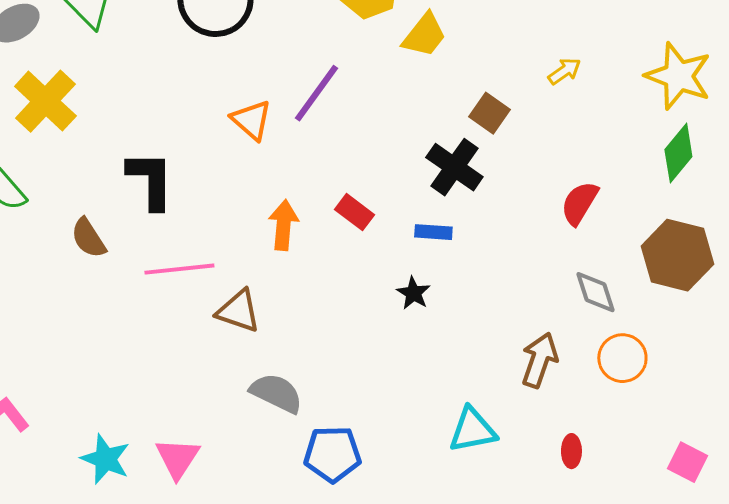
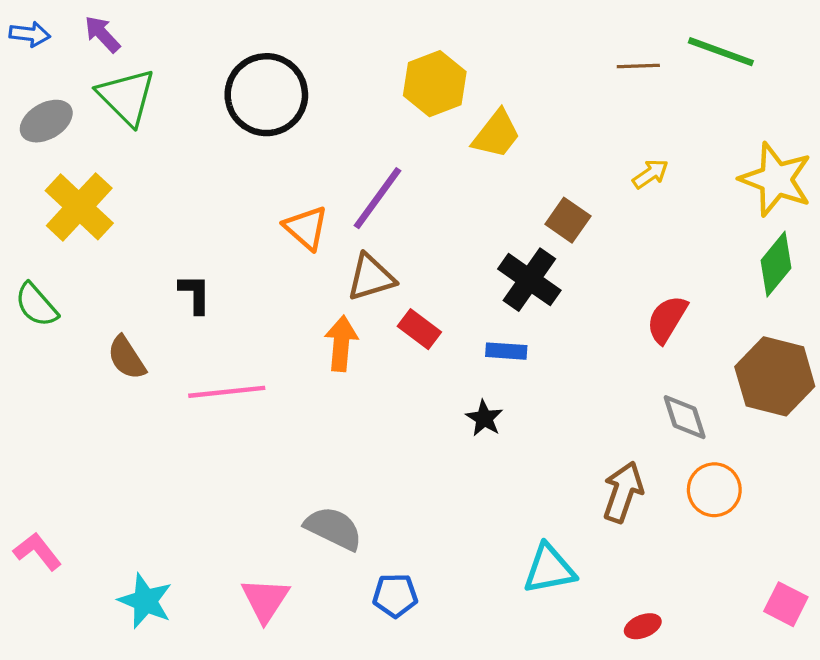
black L-shape: (150, 180) -> (195, 294), size x0.6
brown triangle: (238, 311) -> (371, 277), moved, turned -36
red ellipse: (571, 451) -> (643, 626), moved, turned 68
blue pentagon: (332, 454) -> (395, 595), size x0.7
pink triangle: (177, 458) -> (265, 600), moved

